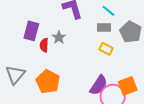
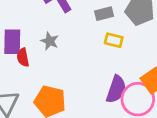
red semicircle: (44, 45) -> (23, 57), moved

